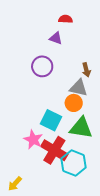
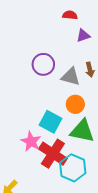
purple triangle: (56, 38) -> (83, 36), moved, turned -40
gray triangle: (79, 88) -> (71, 77), moved

